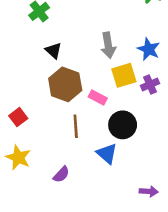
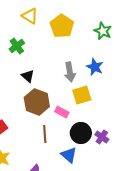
blue star: (149, 49) -> (95, 67), moved
purple cross: (150, 84) -> (102, 137), moved, turned -32

